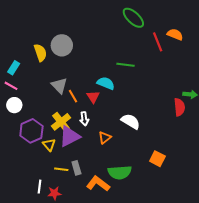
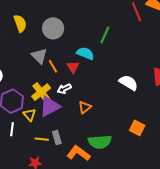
gray circle: (62, 45) -> (53, 28), moved
green line: (126, 65) -> (105, 35), turned -72
white arrow: (84, 119) -> (64, 89), turned 72
white semicircle: (131, 121) -> (128, 83), moved
white line: (40, 187) -> (12, 129), moved

